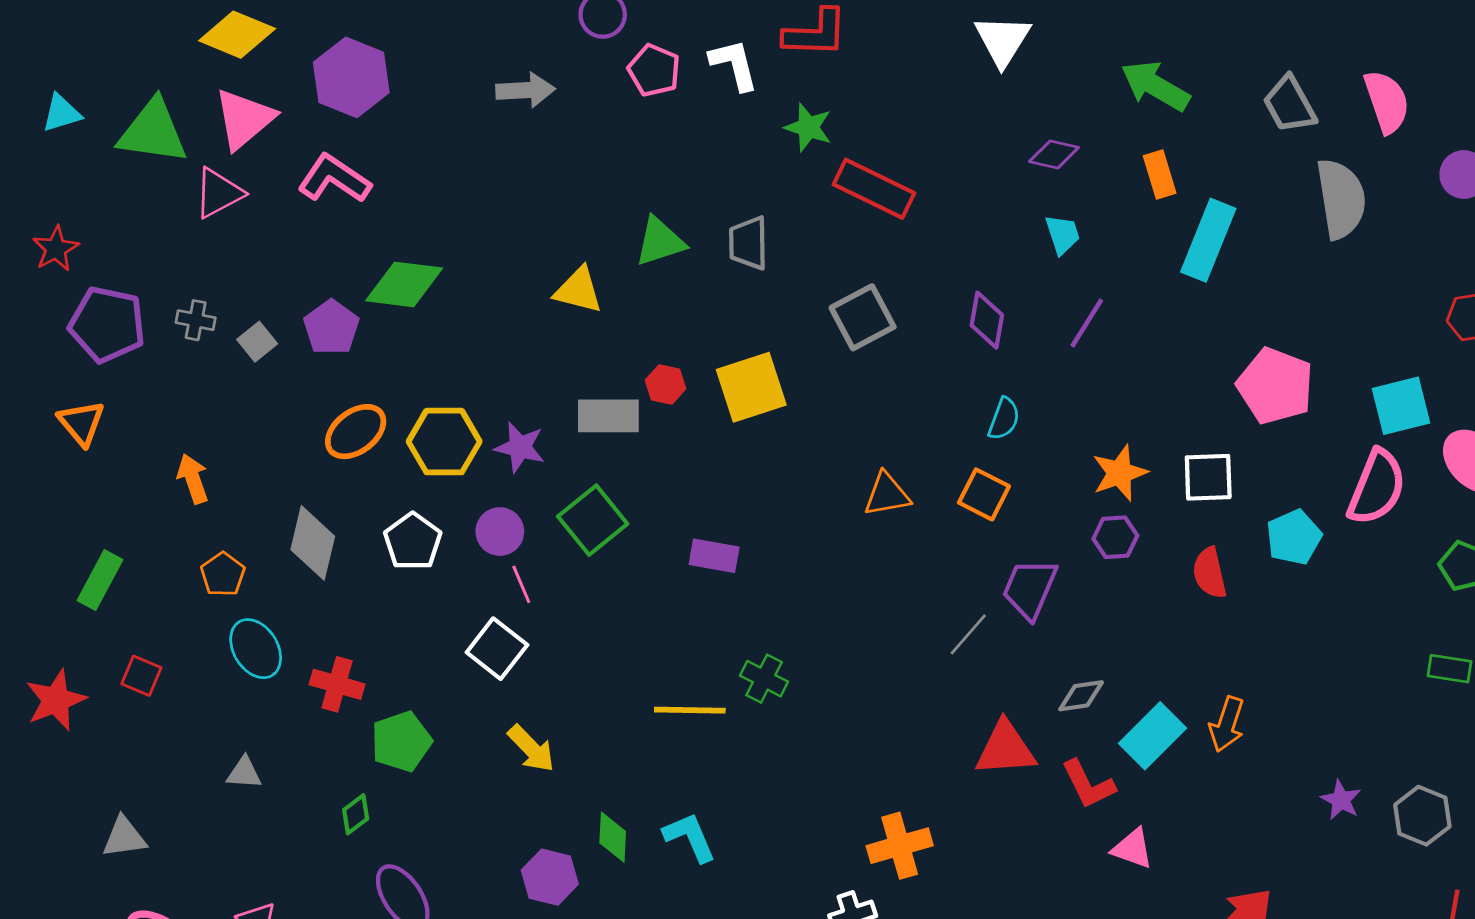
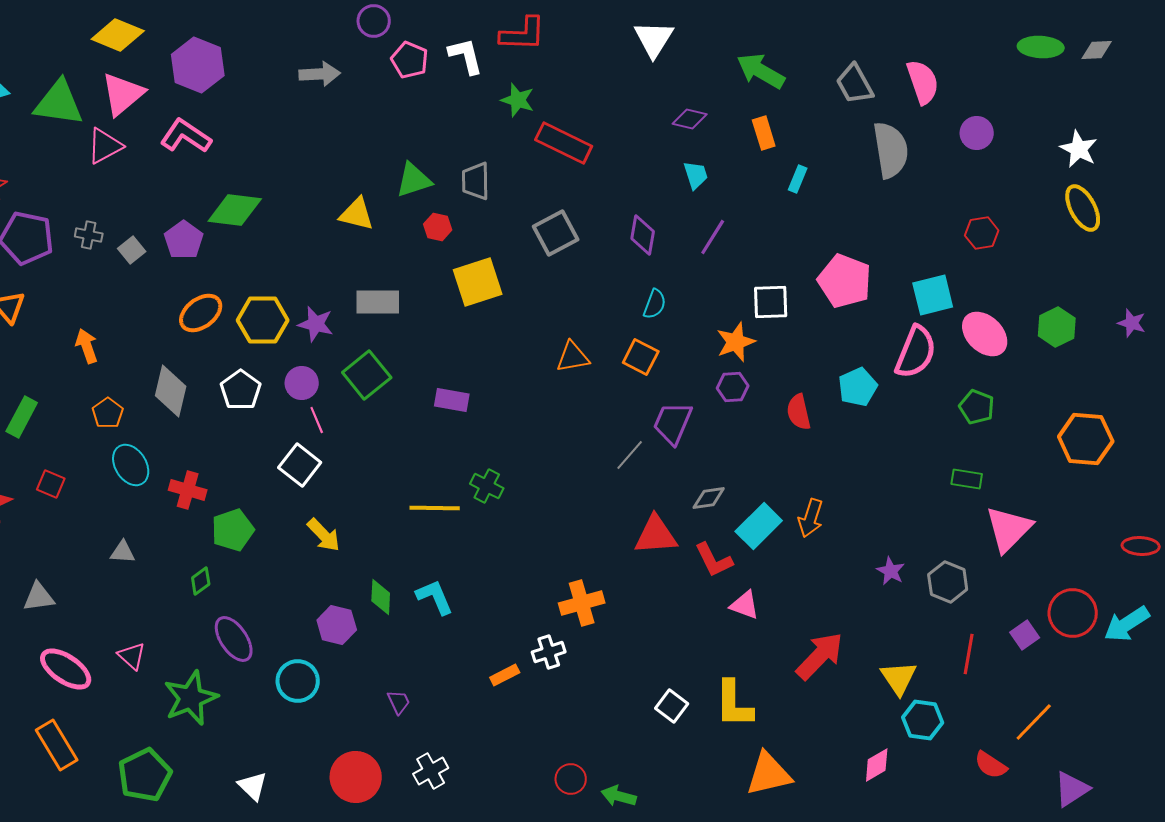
cyan rectangle: (1208, 240) -> (798, 179), size x0.5
red hexagon: (665, 384) -> (438, 227), moved
white square: (1208, 477) -> (771, 302), moved

